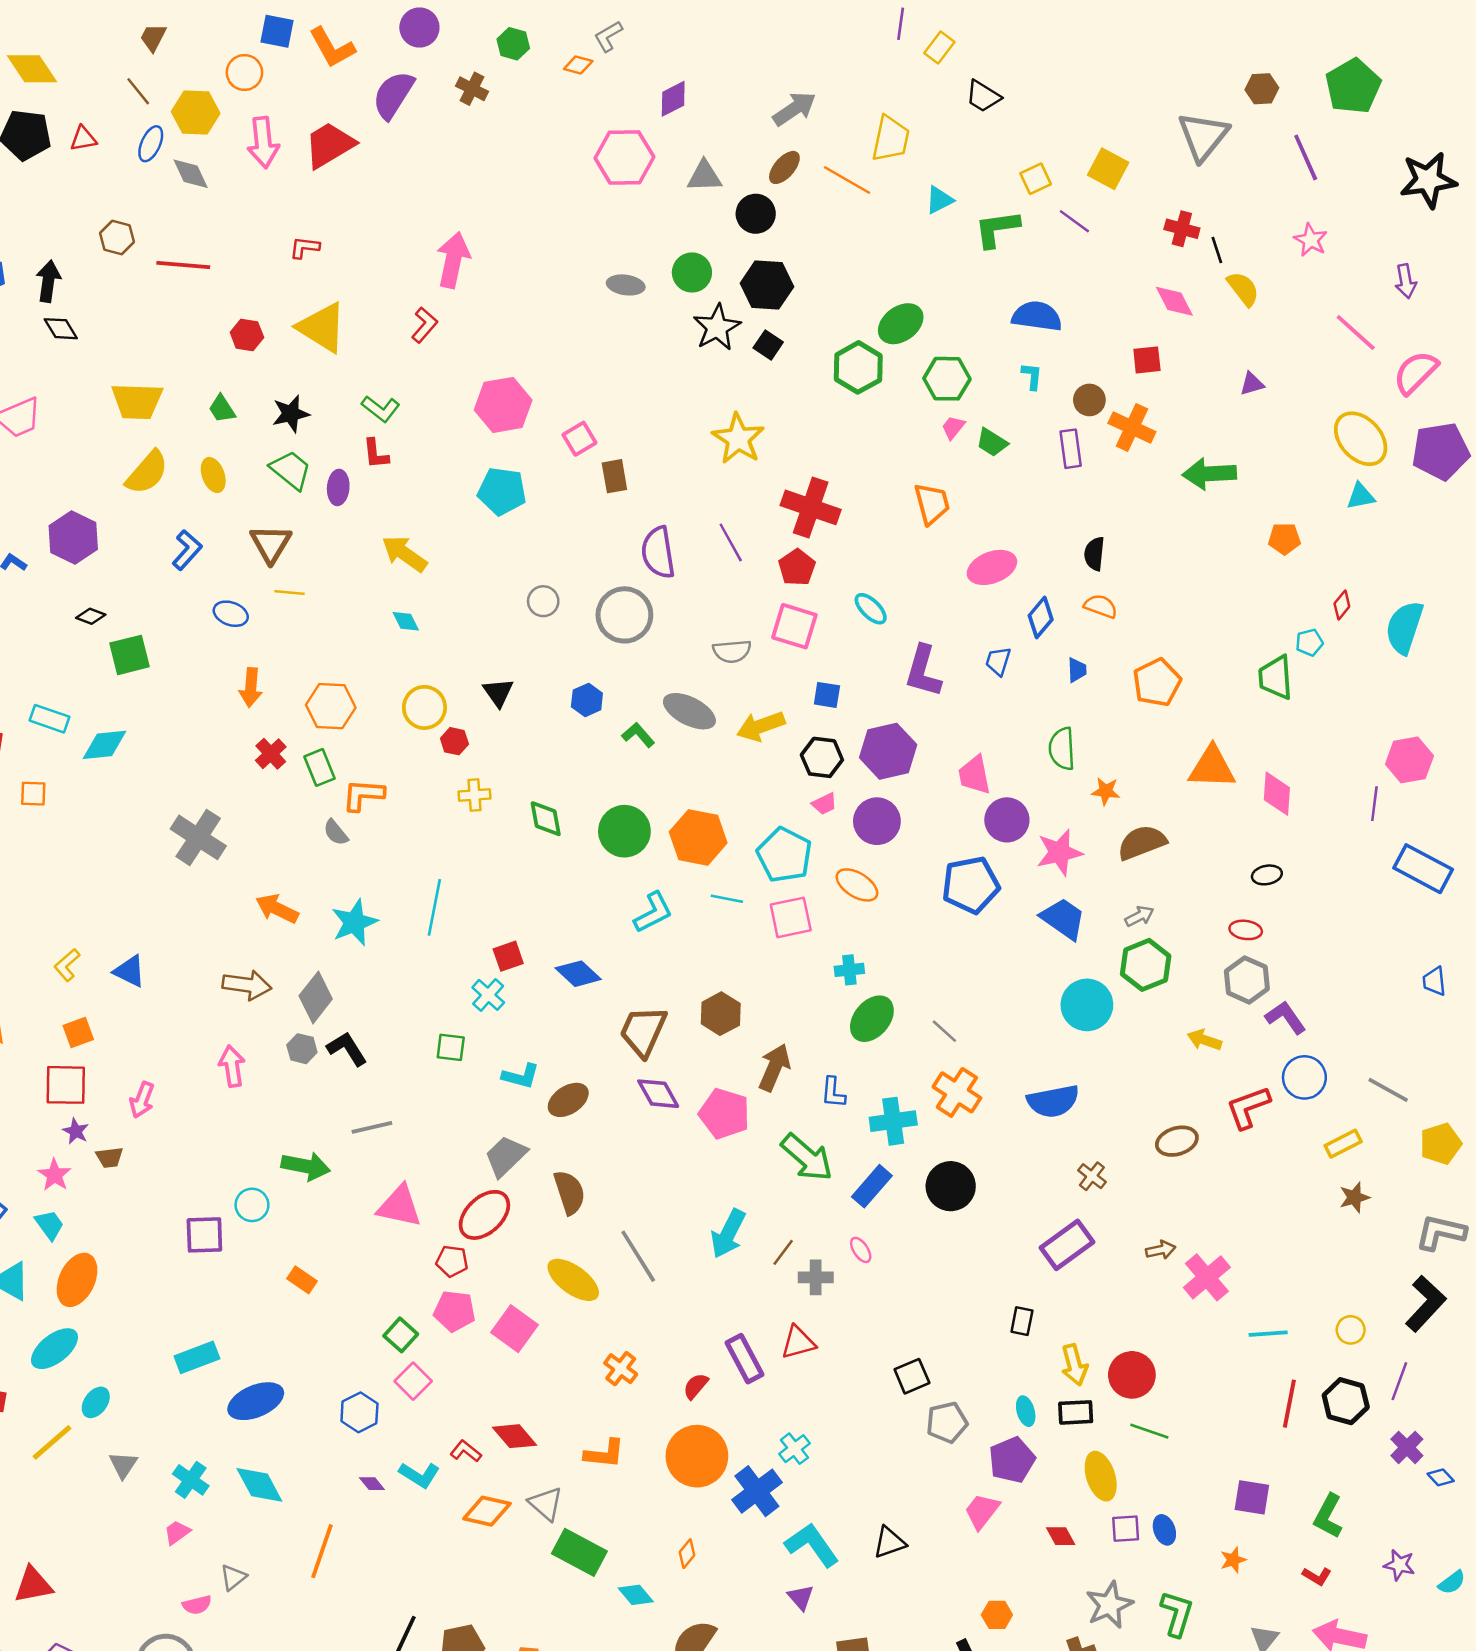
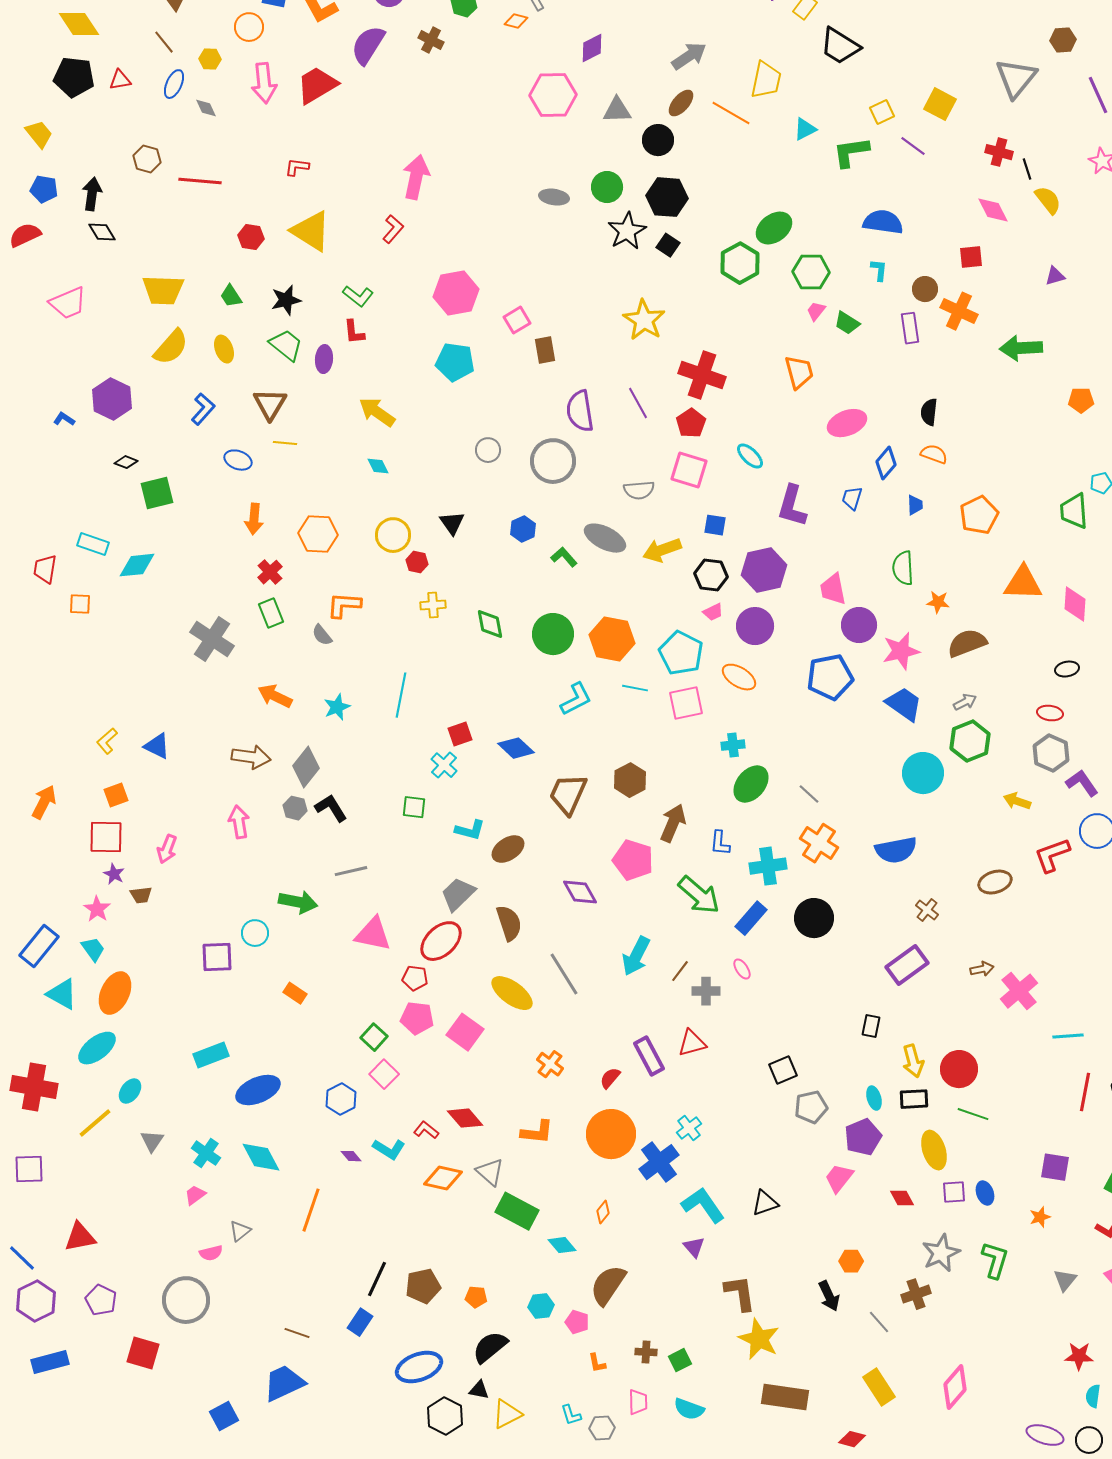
black trapezoid: (983, 96) -> (840, 46), size x1.4
yellow hexagon: (196, 112) -> (210, 59), size x0.6
gray diamond: (191, 174) -> (206, 108), size x0.7
green rectangle: (319, 767) -> (271, 613), moved
cyan star: (354, 922) -> (337, 707), size x0.7
purple diamond: (658, 1094) -> (580, 892), moved

